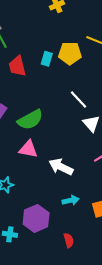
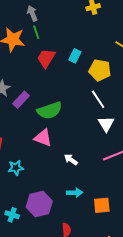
yellow pentagon: (70, 53) -> (100, 70), moved
red trapezoid: (17, 66) -> (46, 58), turned 35
white arrow: (61, 167) -> (71, 160), size x0.6

